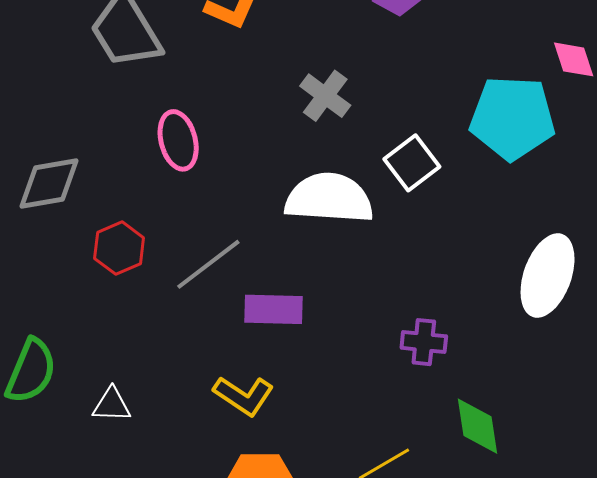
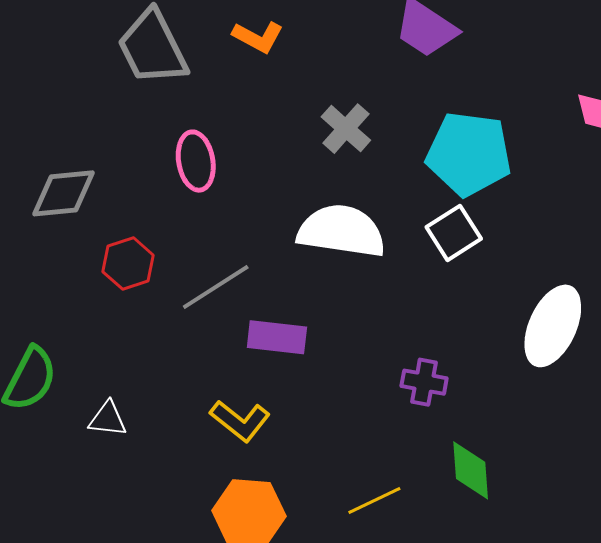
cyan pentagon: (512, 118) -> (469, 154), moved
white square: (412, 163) -> (454, 233), moved

